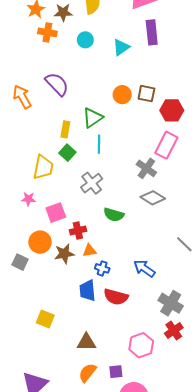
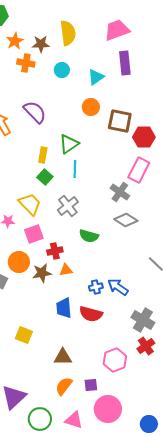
brown square: (146, 94) -> (120, 121), size x1.4
orange circle: (122, 95) -> (91, 107), moved
yellow trapezoid: (43, 167) -> (30, 204), moved, turned -55
blue cross: (102, 268) -> (96, 287), moved, turned -32

